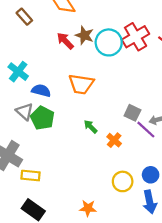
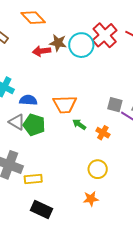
red arrow: (65, 41) -> (42, 51), turned -42
orange trapezoid: (81, 84) -> (65, 104), moved
yellow circle: (123, 181) -> (98, 169), moved

